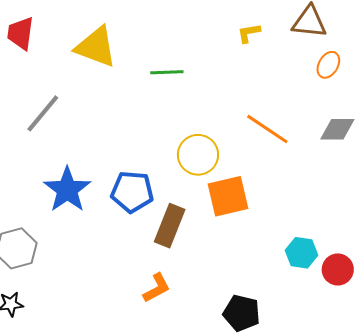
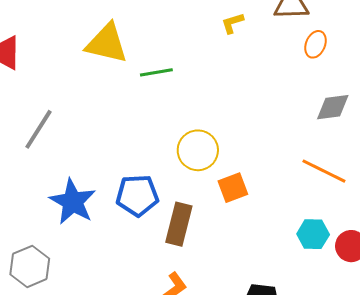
yellow triangle: (96, 47) -> (107, 43), moved
orange line: (267, 129) -> (324, 171), moved
orange square: (228, 196) -> (233, 188), size x0.7

